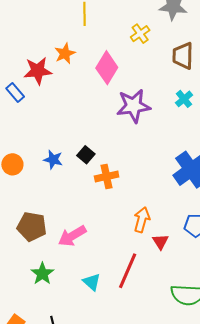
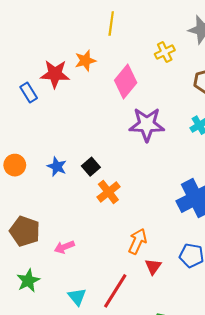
orange cross: (107, 176) -> (108, 192), turned -35
pink arrow: (72, 236) -> (64, 247), size x0.7

